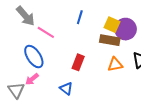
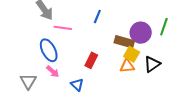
yellow square: (112, 25) -> (132, 54), moved
pink line: (46, 32) -> (63, 28), turned -30
pink arrow: (32, 79) -> (53, 71), moved, turned -104

